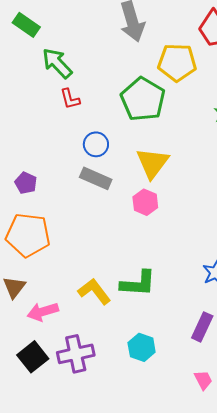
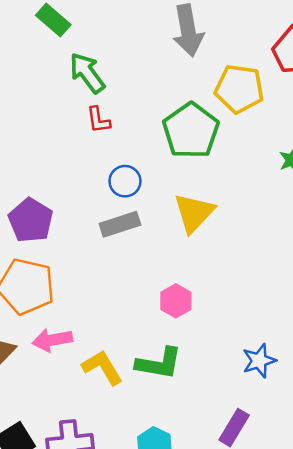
gray rectangle: (96, 178) -> (120, 224), turned -48
purple pentagon: (26, 183) -> (31, 220), size x1.6
pink hexagon: (145, 202) -> (176, 301), moved
pink arrow: (43, 312) -> (52, 340), moved

